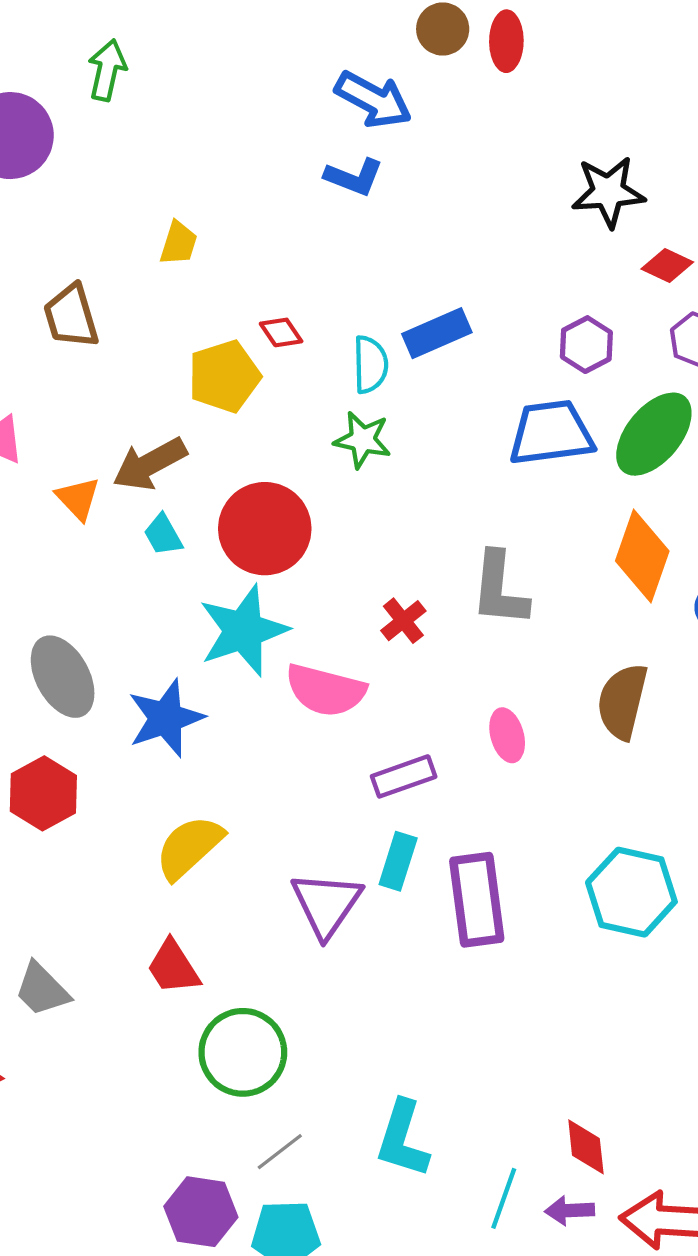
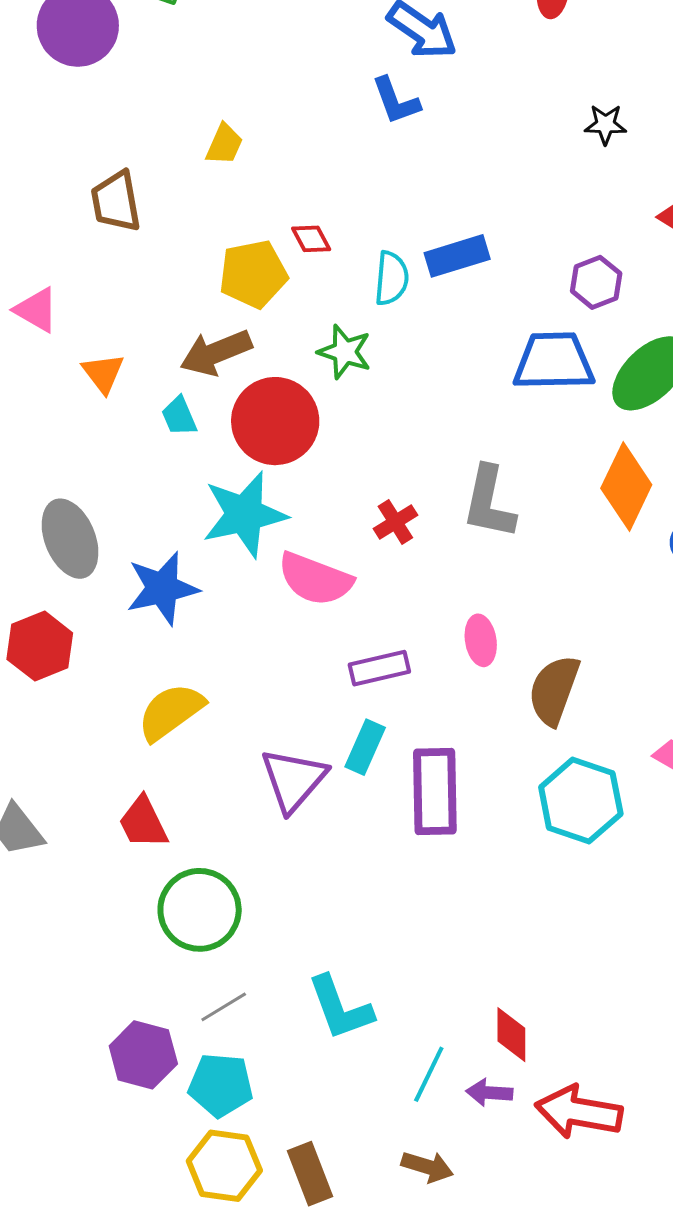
blue L-shape: (354, 177) -> (396, 101), turned 42
black star: (608, 192) -> (605, 124), moved, size x0.6
green star: (363, 440) -> (345, 352), moved
brown arrow: (150, 464) -> (216, 353), moved
brown semicircle: (622, 701) -> (554, 690), moved
cyan L-shape: (403, 1139) -> (340, 1008), turned -44

